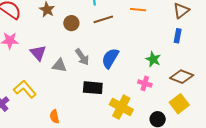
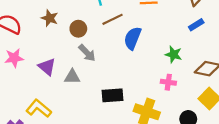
blue rectangle: (178, 36) -> (196, 25), turned 56
gray arrow: (82, 57) -> (87, 53), moved
blue semicircle: (110, 58) -> (133, 38), moved

